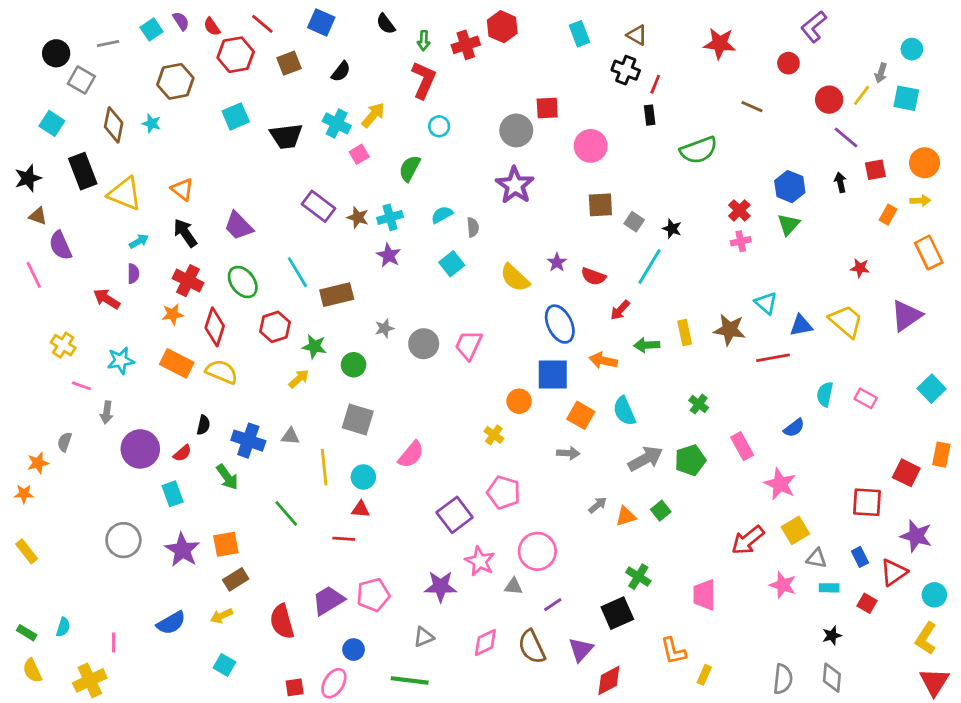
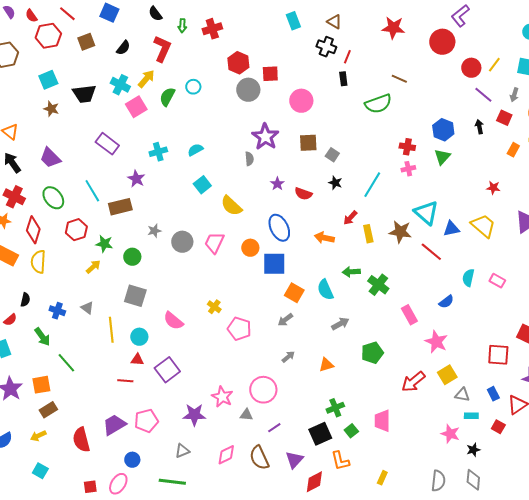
red hexagon: (502, 27) -> (238, 63), moved
red circle: (788, 63) -> (442, 42), size x1.6
gray arrow: (881, 73) -> (514, 95), moved
red L-shape: (424, 80) -> (162, 49), moved
brown line: (752, 107) -> (399, 79), moved
pink square: (359, 154) -> (136, 107), size x1.5
green semicircle: (410, 168) -> (167, 97), moved
red square: (875, 170) -> (504, 118), turned 35
purple star: (515, 185) -> (265, 137), moved
red cross: (739, 210) -> (407, 147), turned -35
brown star: (358, 217) -> (51, 109), moved
gray semicircle: (473, 227) -> (249, 159), moved
black star: (672, 229) -> (335, 183), moved
purple star: (389, 255) -> (136, 179), moved
cyan line: (650, 267) -> (372, 185), moved
yellow semicircle: (515, 278) -> (231, 206), moved
cyan triangle: (766, 303) -> (426, 213), size x1.5
red arrow: (620, 310) -> (350, 218), moved
green arrow: (647, 345) -> (351, 272), moved
red line: (773, 358) -> (431, 252), turned 50
orange arrow: (603, 361) -> (324, 238), moved
yellow semicircle: (222, 372) -> (38, 262), turned -110
orange circle: (519, 401) -> (250, 248), moved
green cross: (699, 404) -> (378, 285), size x1.5
yellow cross: (494, 435) -> (214, 307), moved
gray triangle: (290, 436) -> (87, 308), turned 32
blue cross: (248, 441) -> (57, 311), size x0.7
gray arrow: (568, 453) -> (285, 320), turned 140
pink semicircle: (411, 455) -> (173, 321), turned 90
gray arrow: (645, 459) -> (340, 324), size x0.7
green pentagon: (690, 460) -> (372, 353), moved
pink pentagon: (504, 492) -> (239, 329), moved
gray arrow: (598, 505) -> (288, 357), moved
green square: (661, 511) -> (351, 431), moved
green line: (286, 513) -> (66, 363), moved
purple square: (455, 515) -> (167, 370), moved
green cross: (638, 577) -> (335, 408), turned 36
pink star: (783, 585) -> (450, 434), moved
orange L-shape: (673, 651) -> (340, 461), moved

